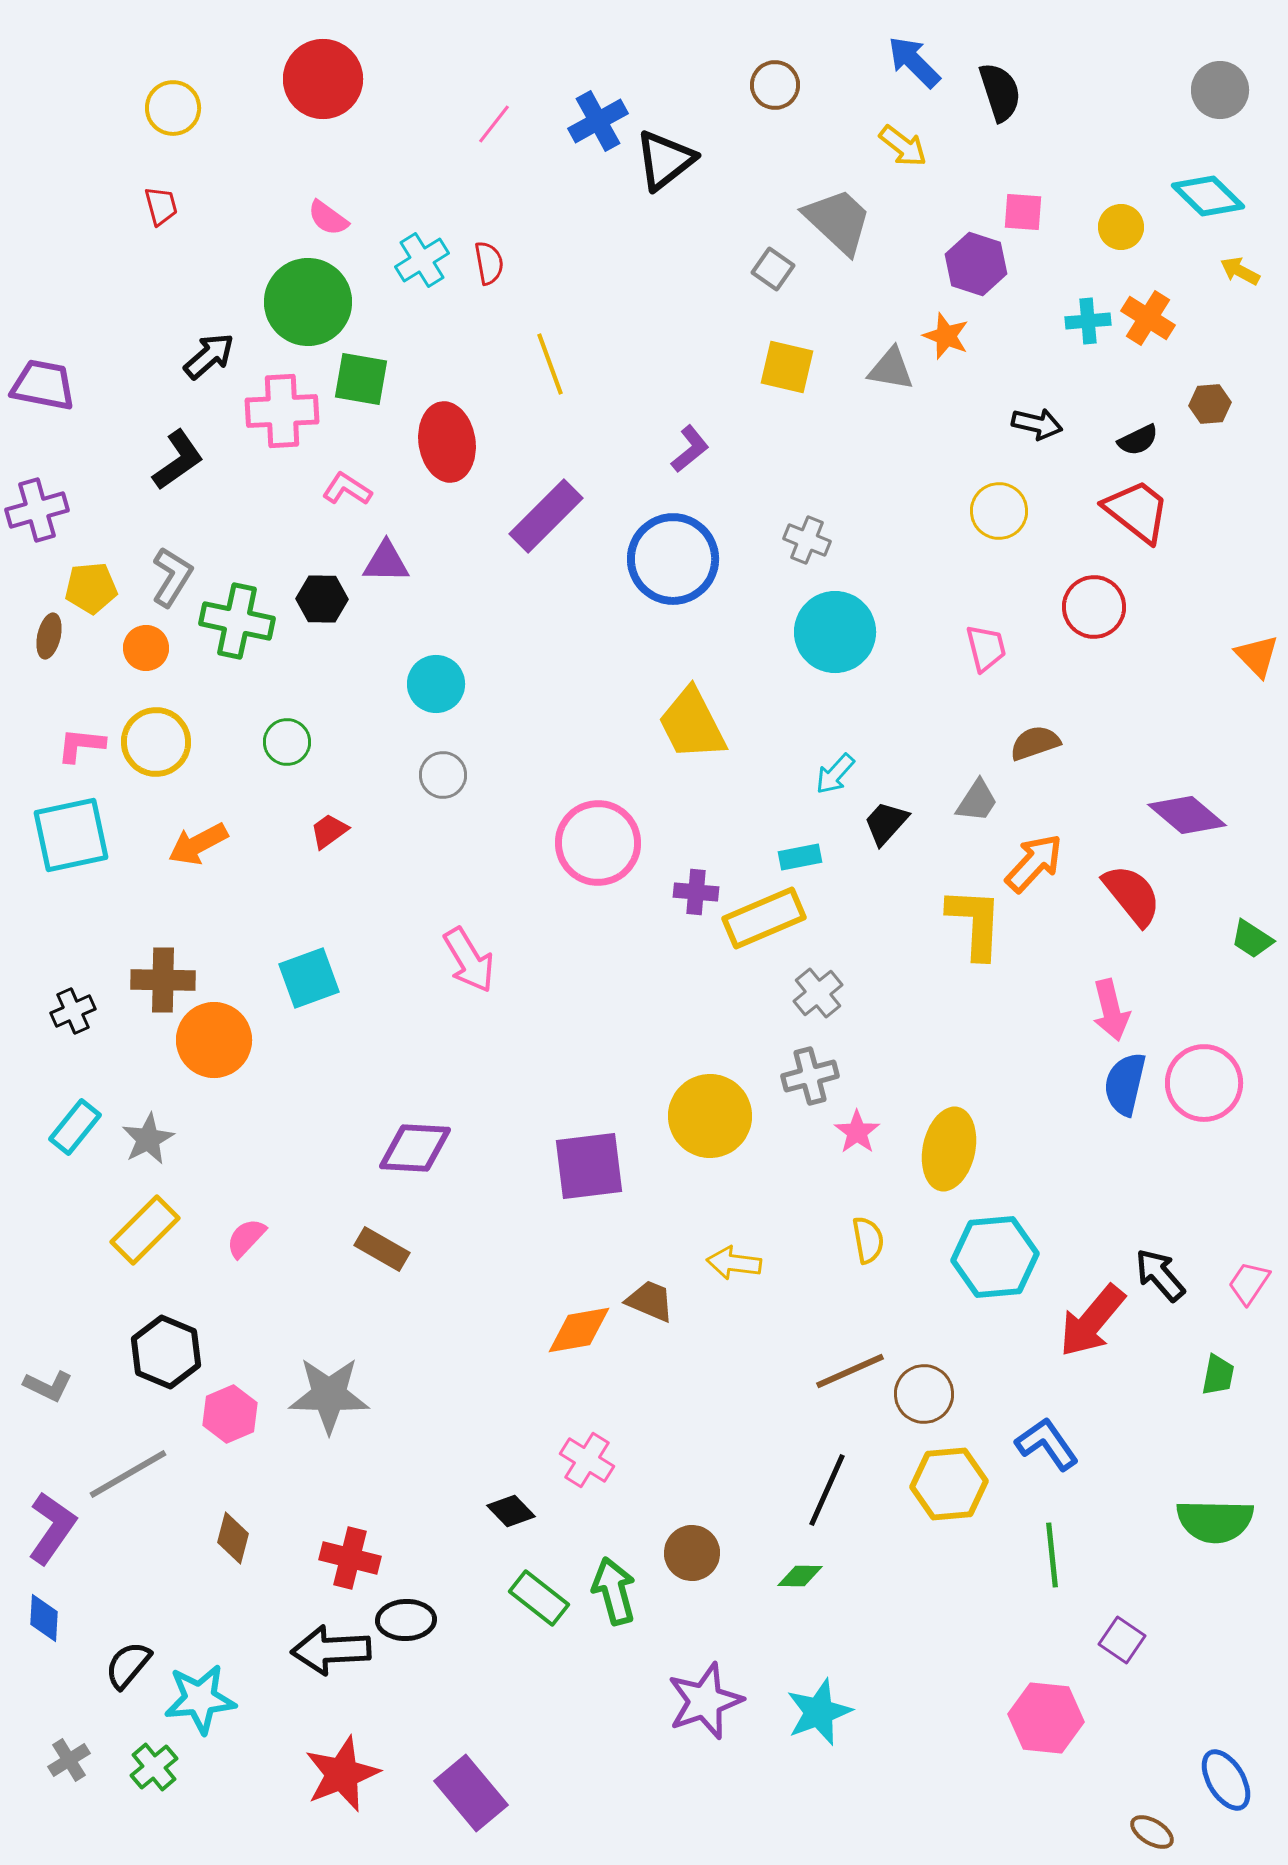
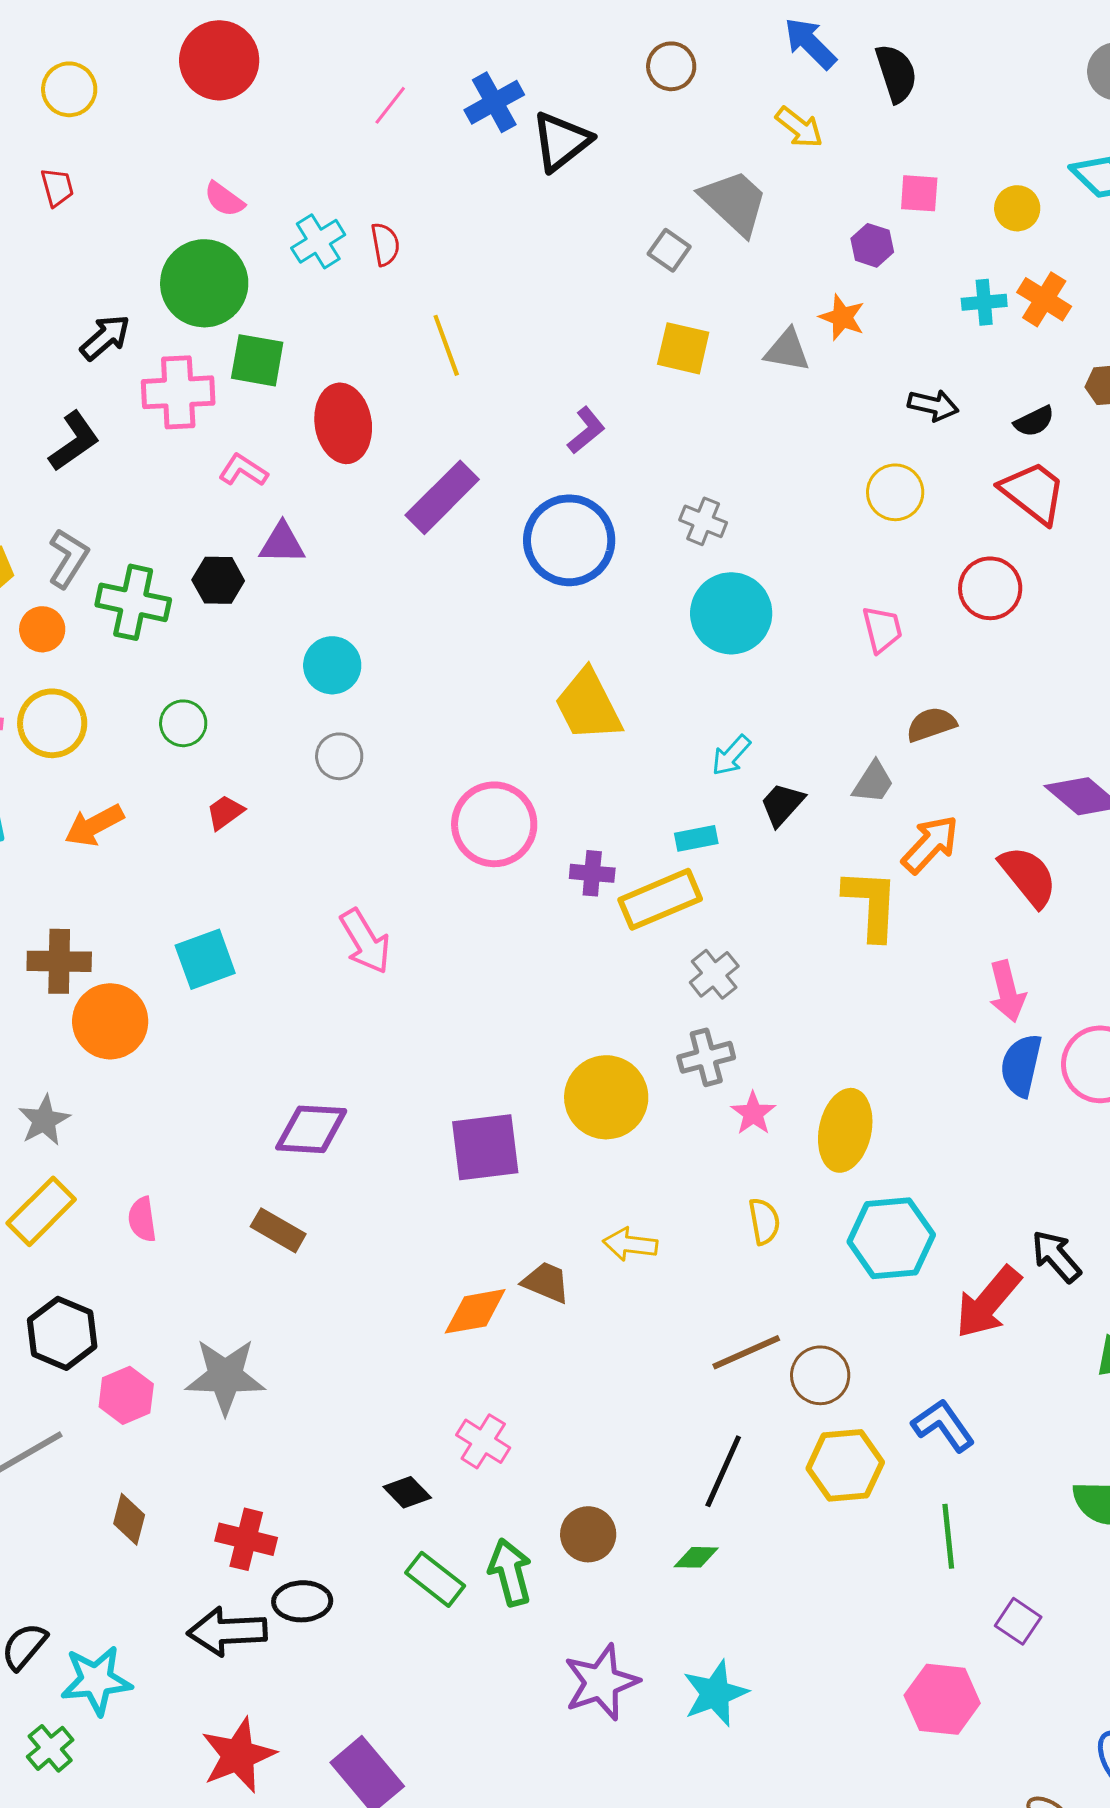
purple hexagon: (976, 264) -> (872, 245), size x0.7
pink semicircle: (246, 1238) -> (142, 1219), turned -51

